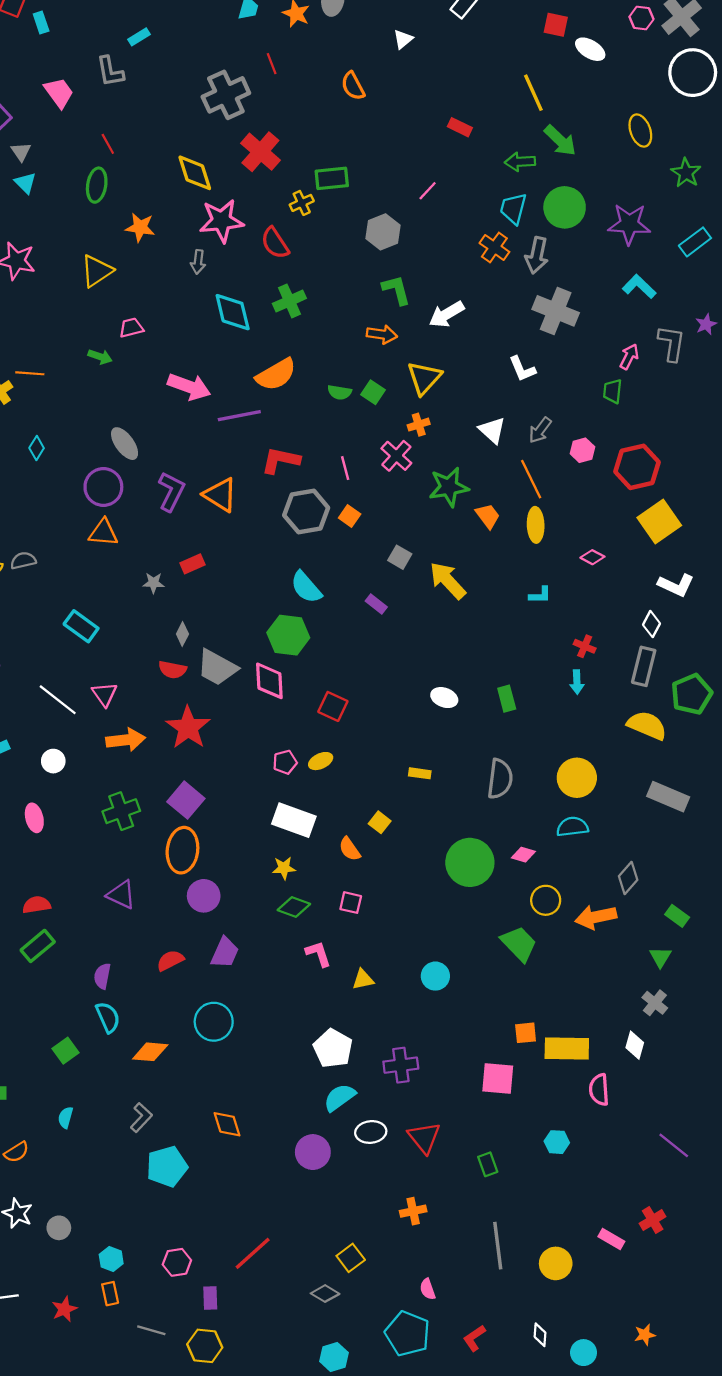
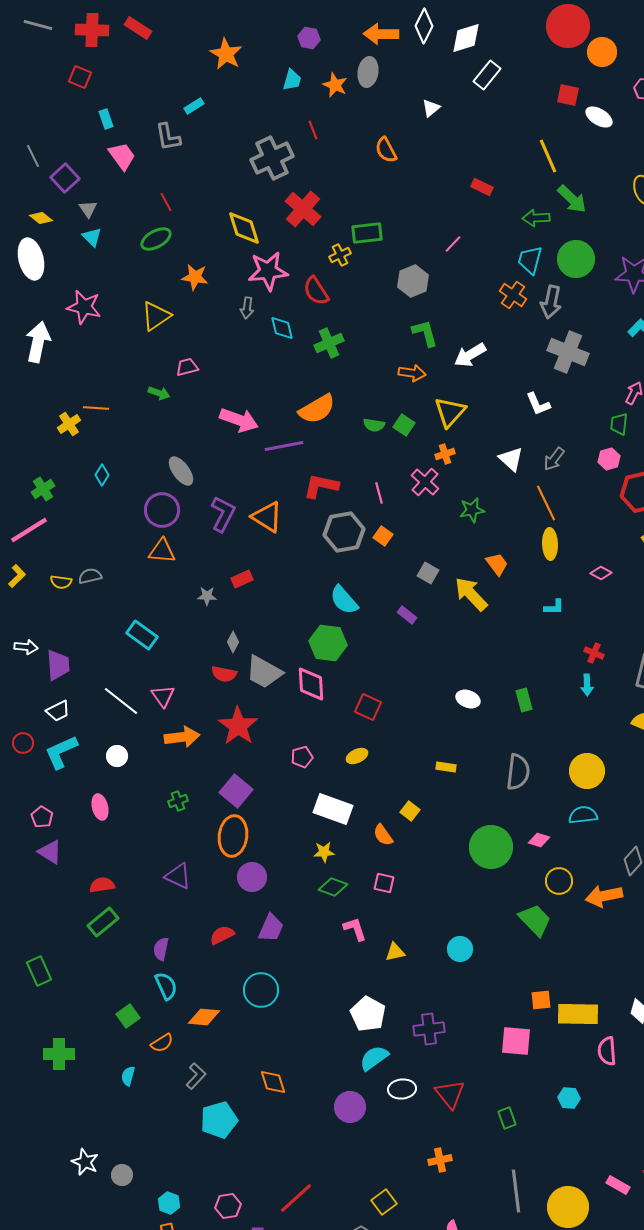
cyan rectangle: (41, 22) -> (106, 119), moved
green ellipse: (97, 185) -> (156, 239), turned 52
cyan diamond: (233, 312) -> (282, 328), moved, size x0.7
pink hexagon: (582, 450) -> (609, 459), moved
green star: (449, 487) -> (472, 510), size x0.7
orange trapezoid: (488, 516) -> (497, 564), moved
pink pentagon: (285, 762) -> (302, 757), moved
green cross: (121, 811) -> (178, 801), size x0.6
orange semicircle: (16, 1152) -> (162, 1043), moved
yellow circle: (556, 1263) -> (568, 1207), size x1.4

